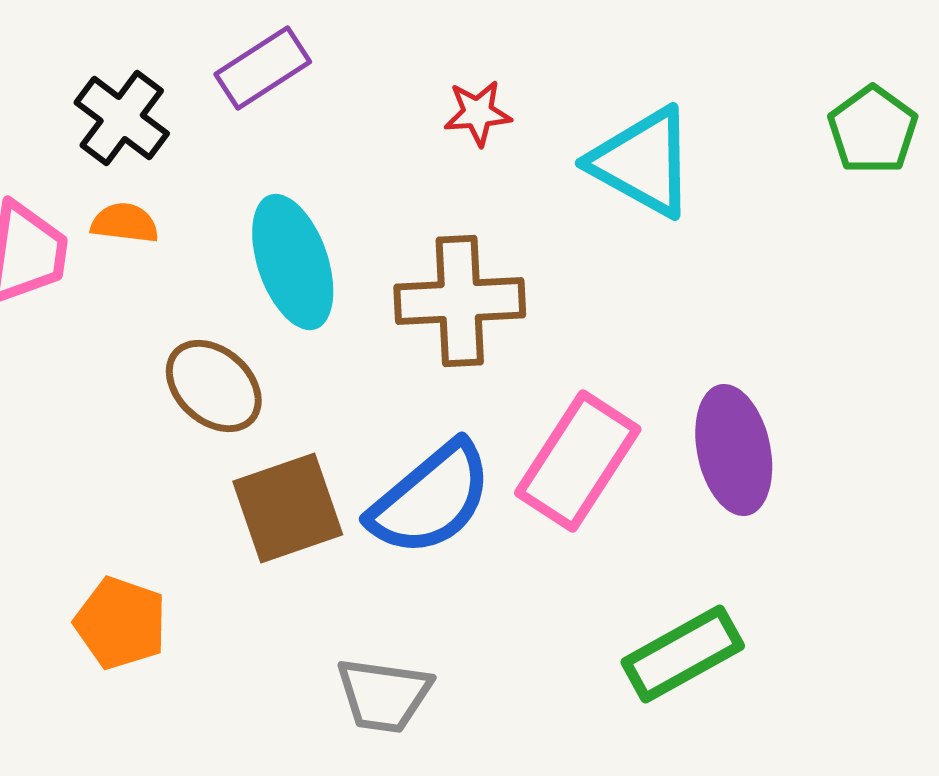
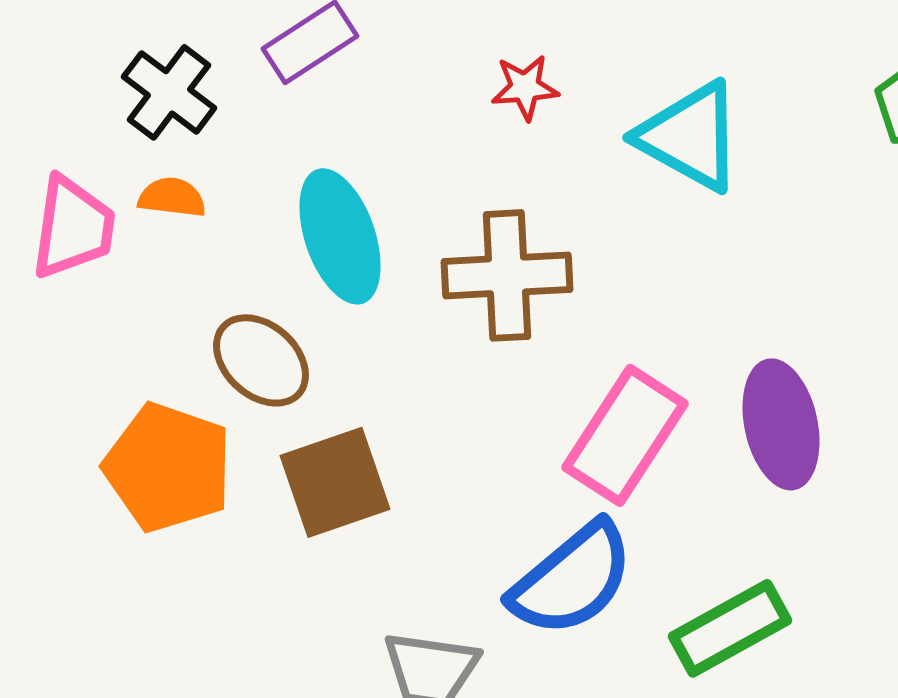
blue semicircle: (431, 499) -> (572, 579), moved
orange pentagon: (121, 623) -> (168, 467), moved, size x1.4

